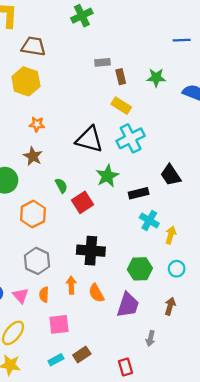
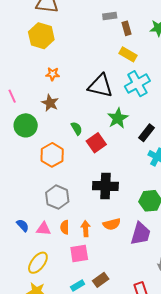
black rectangle: (139, 193) -> (146, 133), turned -36
orange arrow: (71, 285) -> (86, 229), moved
orange semicircle: (96, 293) -> (112, 224), turned -72
pink triangle: (21, 296) -> (44, 229), turned -42

